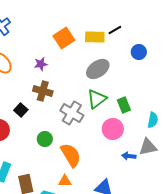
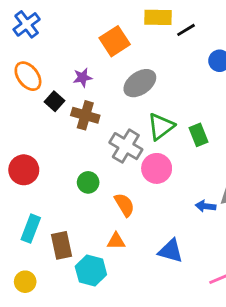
yellow rectangle: (95, 37) -> (158, 17), moved
gray ellipse: (98, 69) -> (140, 83), moved
black square: (21, 110) -> (55, 101), moved
pink circle: (113, 129) -> (157, 168), moved
orange semicircle: (71, 155) -> (124, 205), size x0.7

